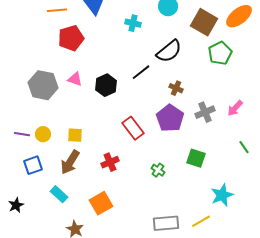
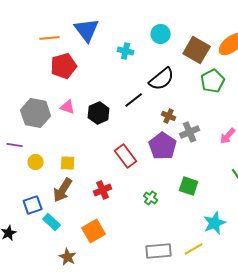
gray cross: (205, 112) -> (190, 132), moved
purple line: (22, 134) -> (15, 145), moved
blue square: (33, 165) -> (33, 205), moved

